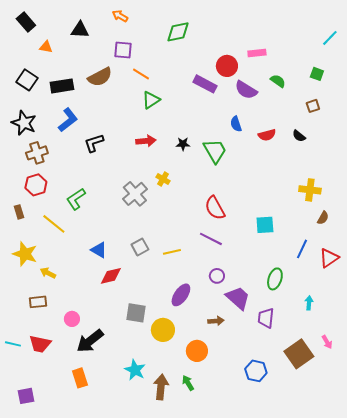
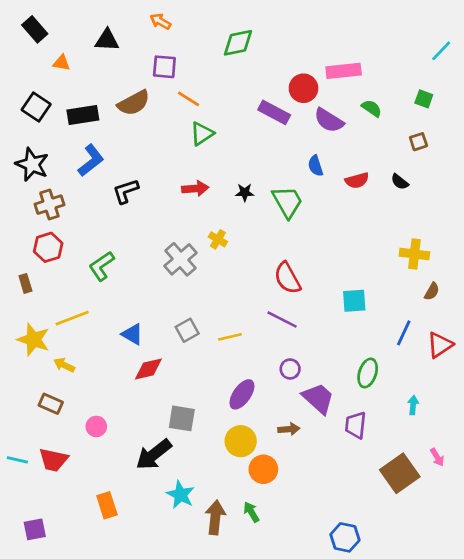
pink rectangle: (257, 53) -> (344, 71), size x1.4
yellow line: (54, 224) -> (72, 318), moved, turned -60
brown rectangle: (38, 302) -> (51, 404), turned 30
yellow circle: (163, 330) -> (241, 441), moved
black arrow: (90, 341) -> (154, 455), moved
blue hexagon: (256, 371) -> (345, 537), moved

